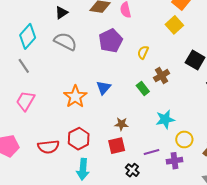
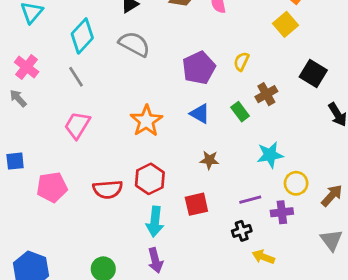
purple pentagon: (111, 41) -> (199, 68), moved
blue triangle: (103, 88) -> (200, 114), moved, turned -42
red square: (117, 146) -> (196, 204), moved
black cross: (132, 170) -> (242, 231), moved, turned 32

